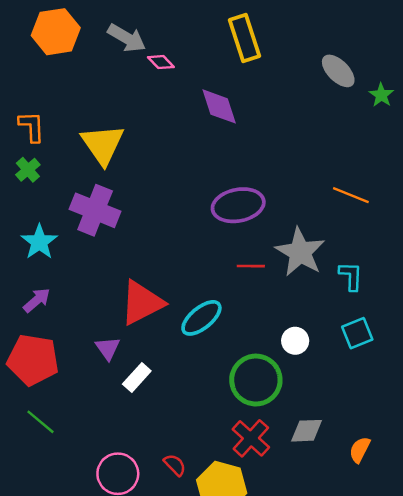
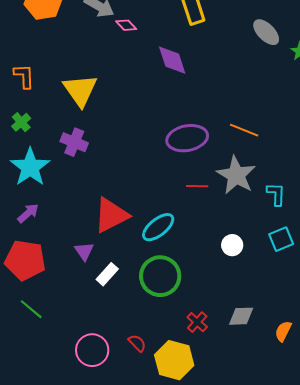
green cross: (28, 170) -> (21, 122), moved
orange line: (351, 195) -> (244, 130), moved
purple cross: (95, 210) -> (74, 142), size x0.7
cyan star: (39, 242) -> (30, 167), size x1.4
green circle: (256, 380) -> (160, 276), moved
red cross: (251, 438) -> (197, 322), size x0.7

